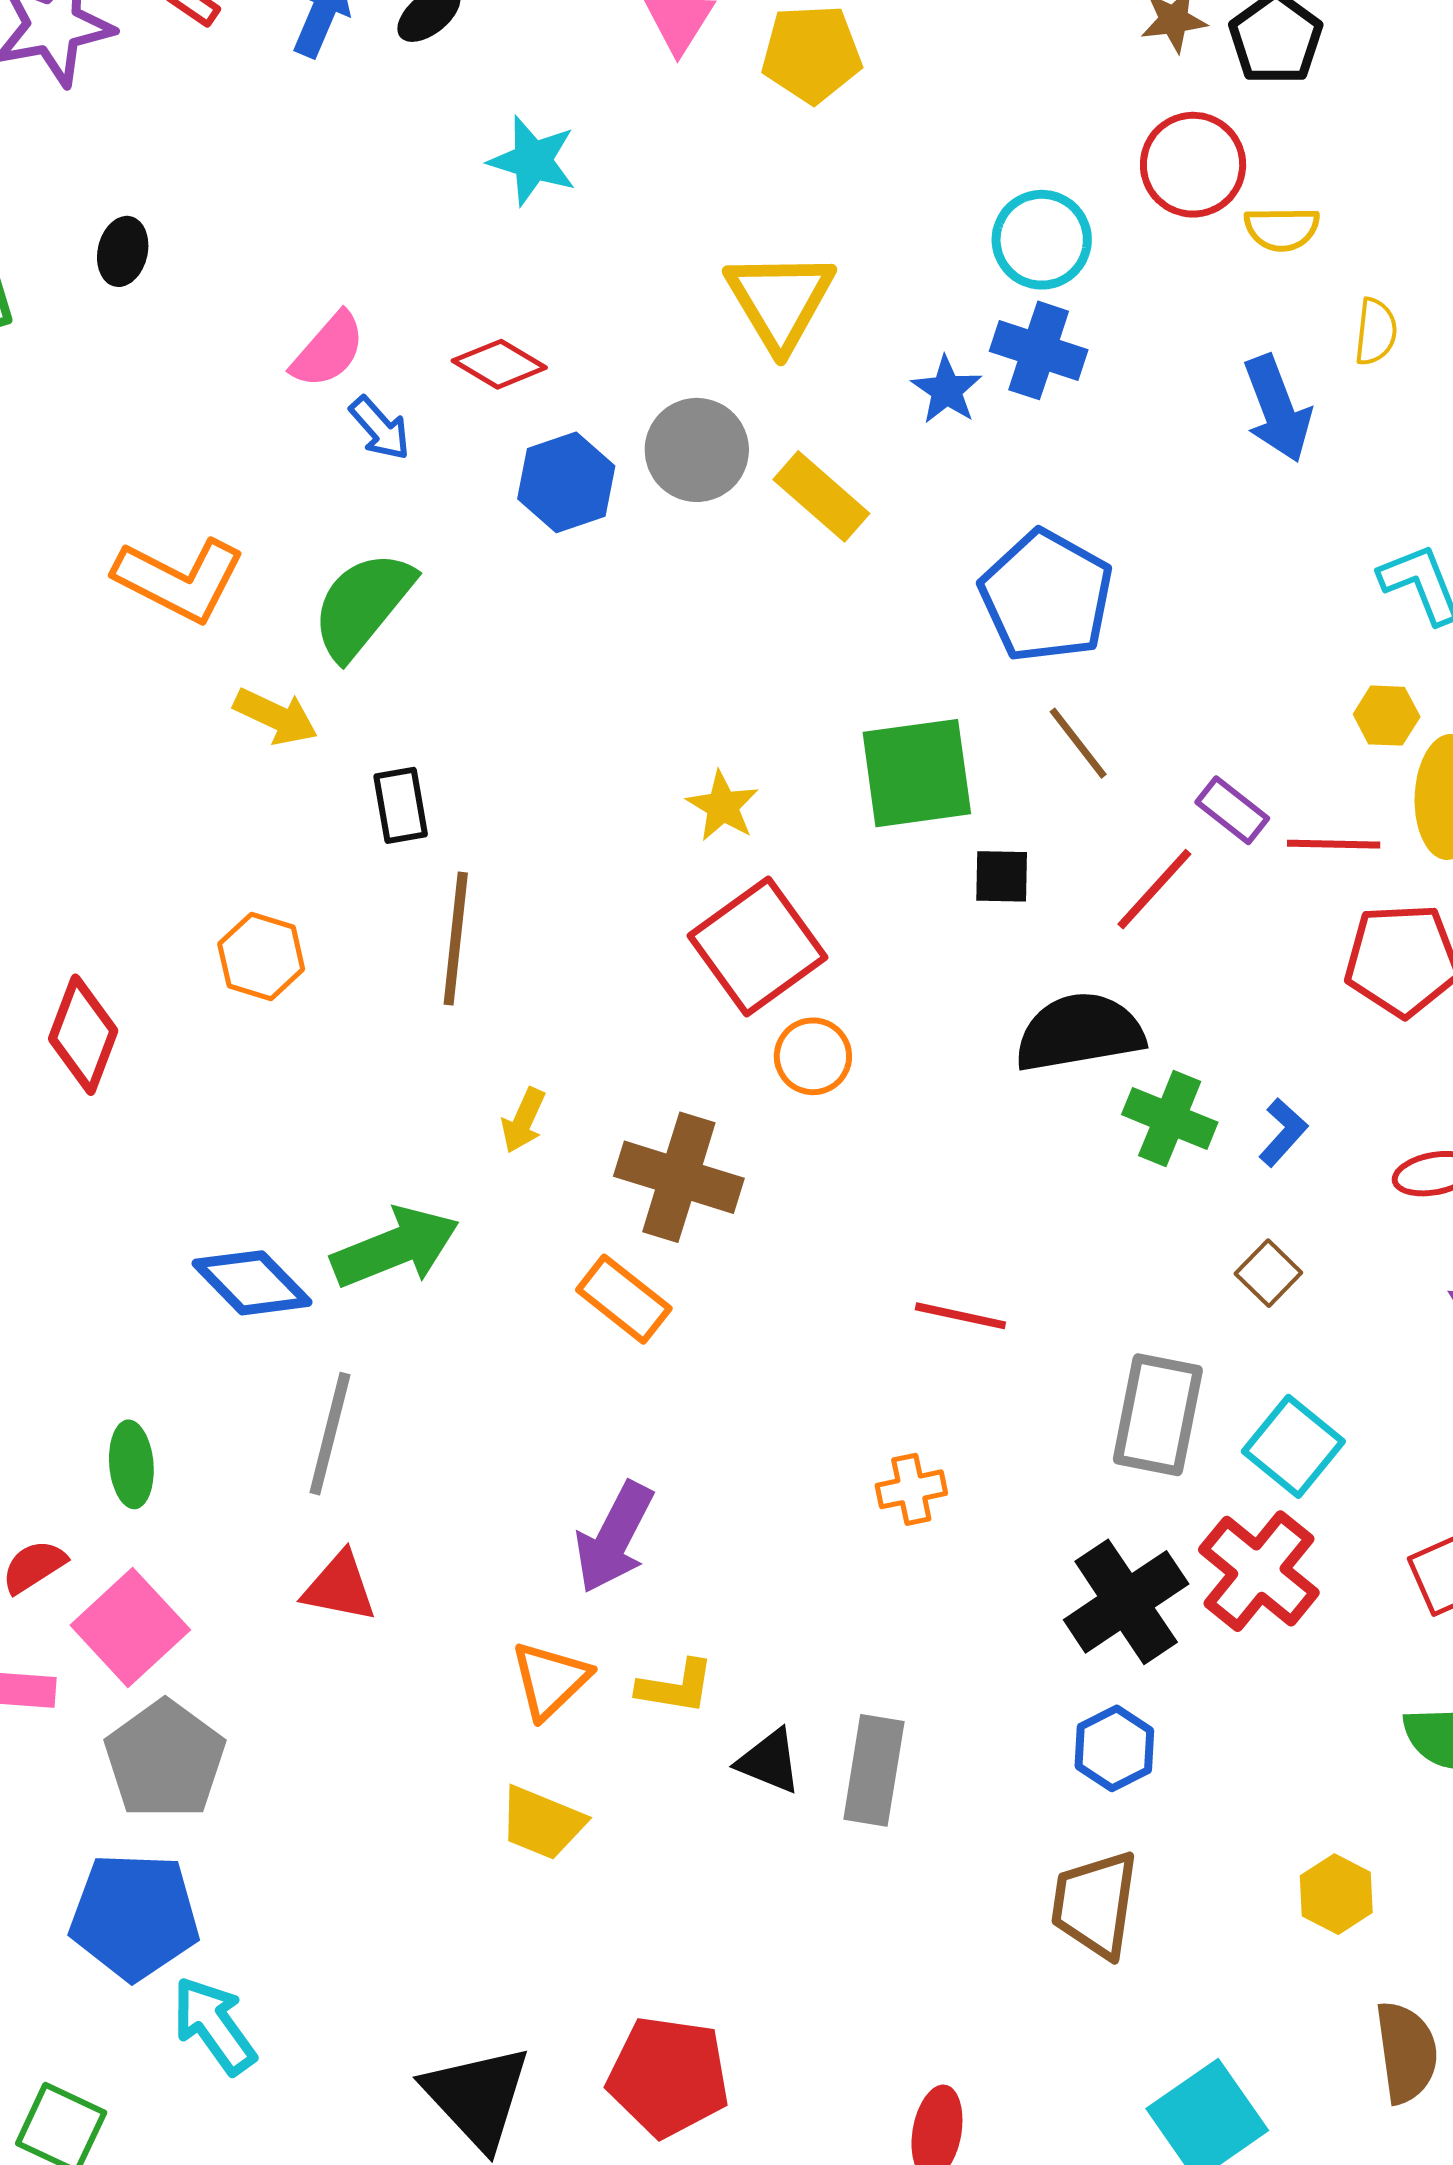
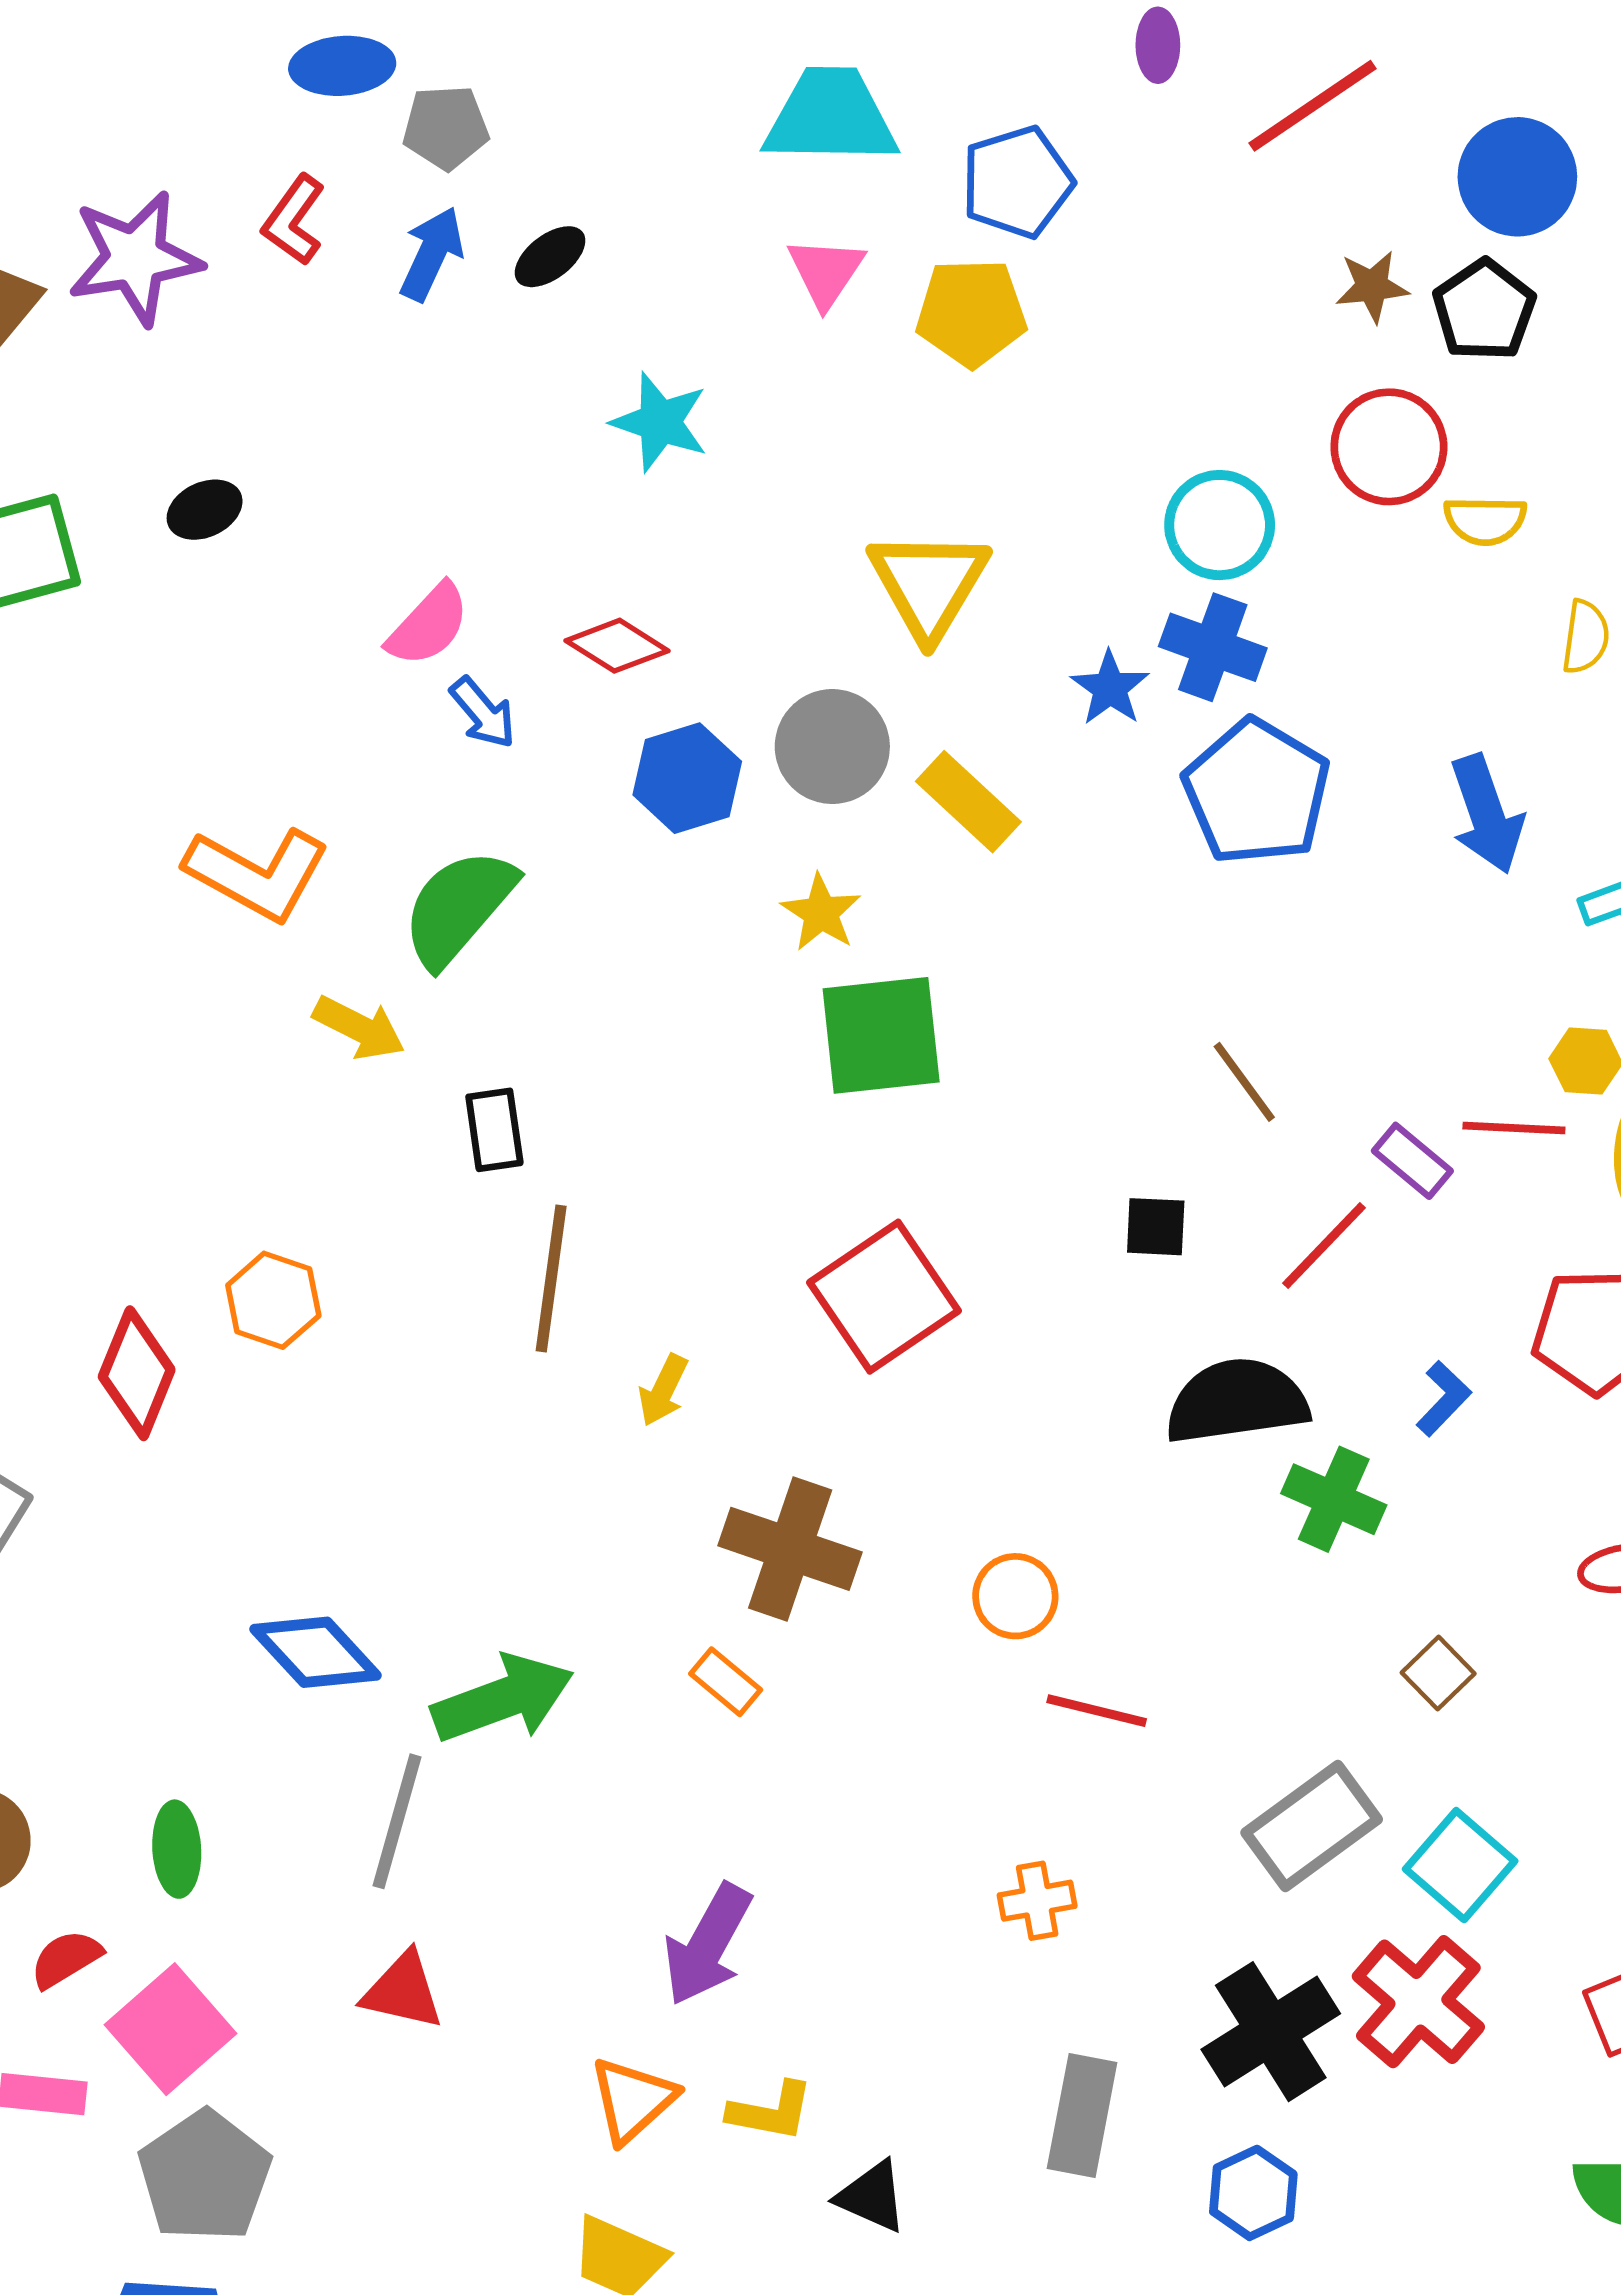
black ellipse: (123, 251) -> (205, 510), turned 50
blue arrow: (1277, 409) -> (1487, 814), moved
blue pentagon: (1046, 596) -> (1257, 792), moved
green square: (917, 773) -> (881, 1035), moved
yellow star: (723, 806) -> (821, 913), moved
red line: (1334, 844) -> (1514, 1128), moved
orange hexagon: (261, 957) -> (273, 1300), moved
orange circle: (813, 1056) -> (1015, 1596), moved
yellow arrow: (523, 1120) -> (663, 1390), moved
blue L-shape: (1283, 1132) -> (1443, 1399), moved
green arrow: (395, 1247) -> (503, 1699), moved
orange rectangle: (624, 1299) -> (726, 1682), size x0.7
gray rectangle: (1158, 1415) -> (1312, 1826), turned 41
gray rectangle: (874, 1770) -> (1082, 2115), moved

